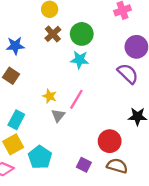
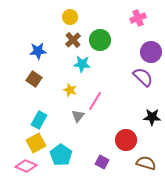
cyan star: (80, 60) -> (82, 64), moved
yellow star: (50, 96) -> (70, 90), moved
brown semicircle: (117, 166) -> (146, 163), moved

